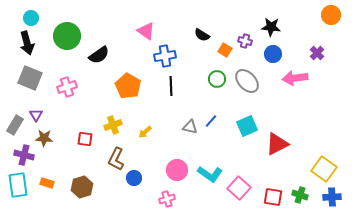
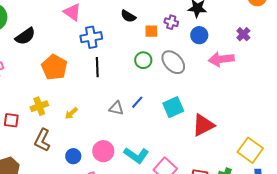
orange square: (225, 50) -> (151, 31), turned -32
blue circle: (134, 178) -> (73, 156), moved

